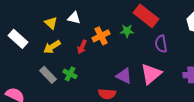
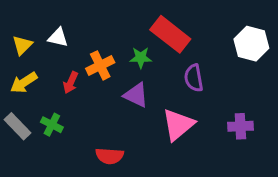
yellow triangle: (51, 23) -> (22, 45), turned 32
purple triangle: (124, 76) -> (136, 95), moved

